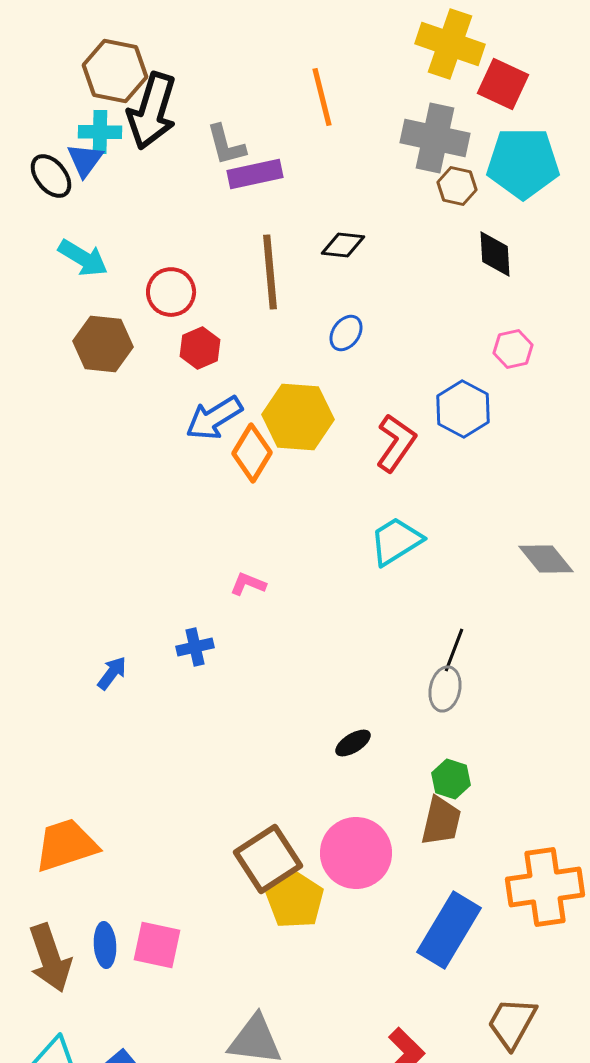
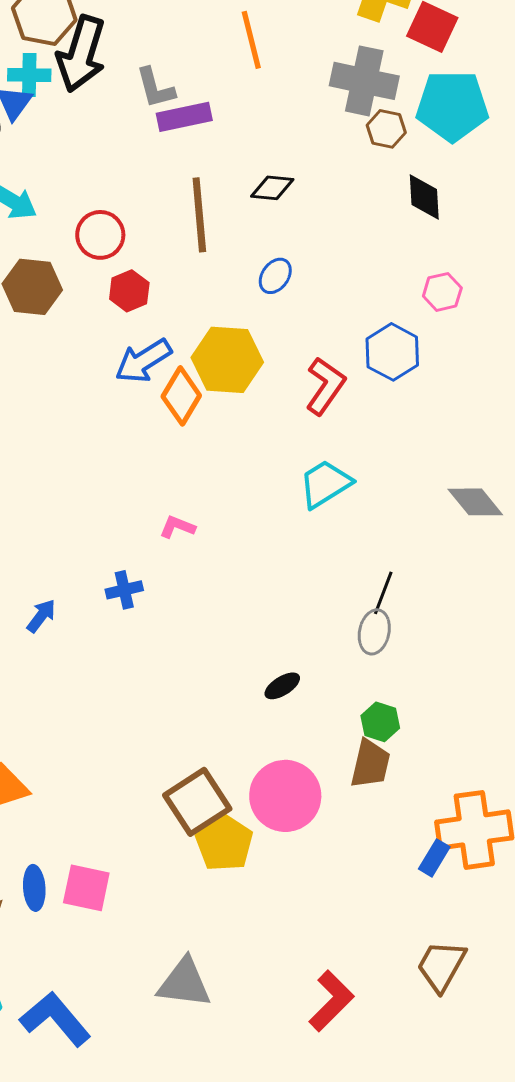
blue rectangle: (449, 930) -> (434, 858), moved, size x0.5

